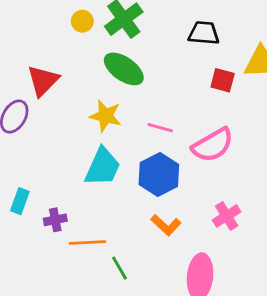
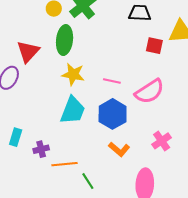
green ellipse: (124, 69) -> (65, 40), moved, turned 64

